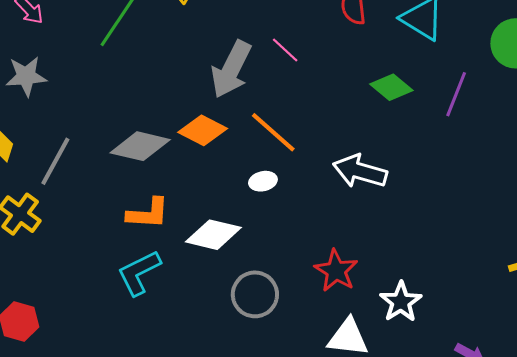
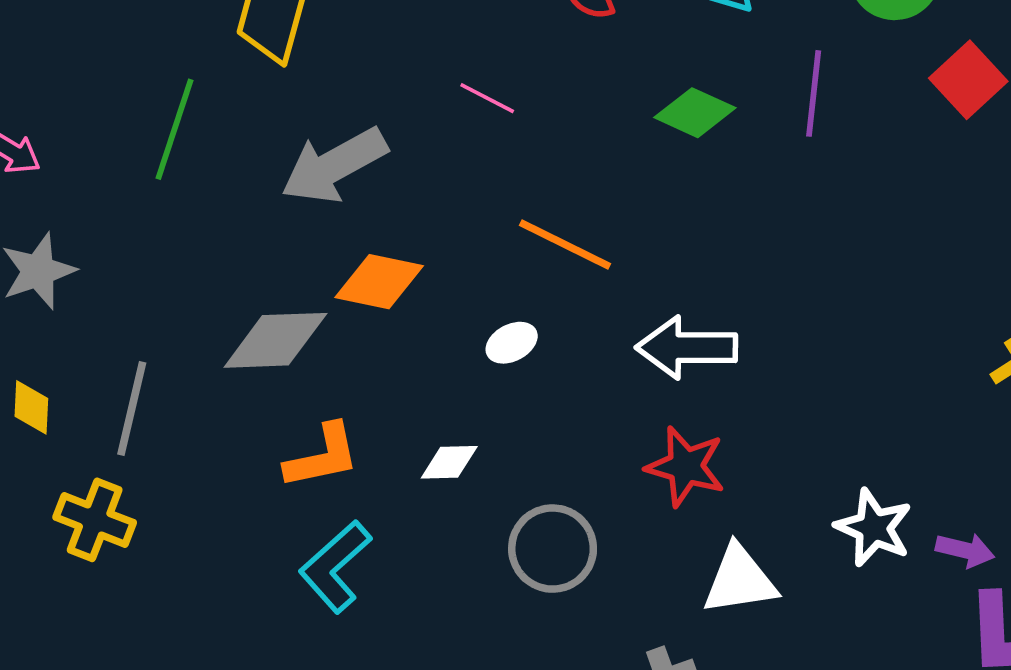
gray arrow: (231, 69) -> (334, 165), moved, turned 50
orange line: (273, 132) -> (565, 245), moved
white arrow: (360, 171) -> (687, 348), moved
white diamond: (213, 235) -> (449, 462), size x0.6
white star: (401, 302) -> (874, 528), moved

